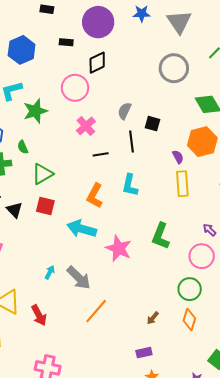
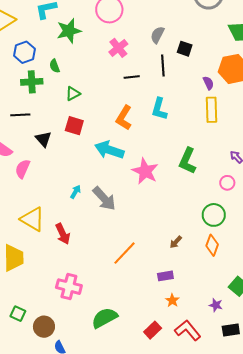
green triangle: (42, 174) -> (73, 94), size x0.7
black triangle: (14, 210) -> (43, 139), moved
pink circle: (202, 256) -> (227, 183), size x0.6
orange line: (96, 311) -> (124, 253), moved

